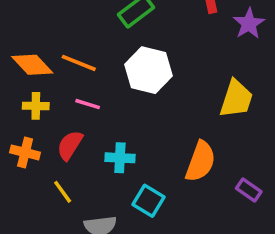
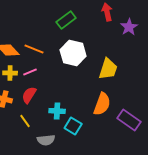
yellow trapezoid: (236, 99) -> (108, 69), moved
pink line: (88, 104) -> (30, 72), moved, turned -40
cyan cross: (120, 158) -> (57, 111), moved
purple rectangle: (249, 190) -> (129, 120), size x1.6

